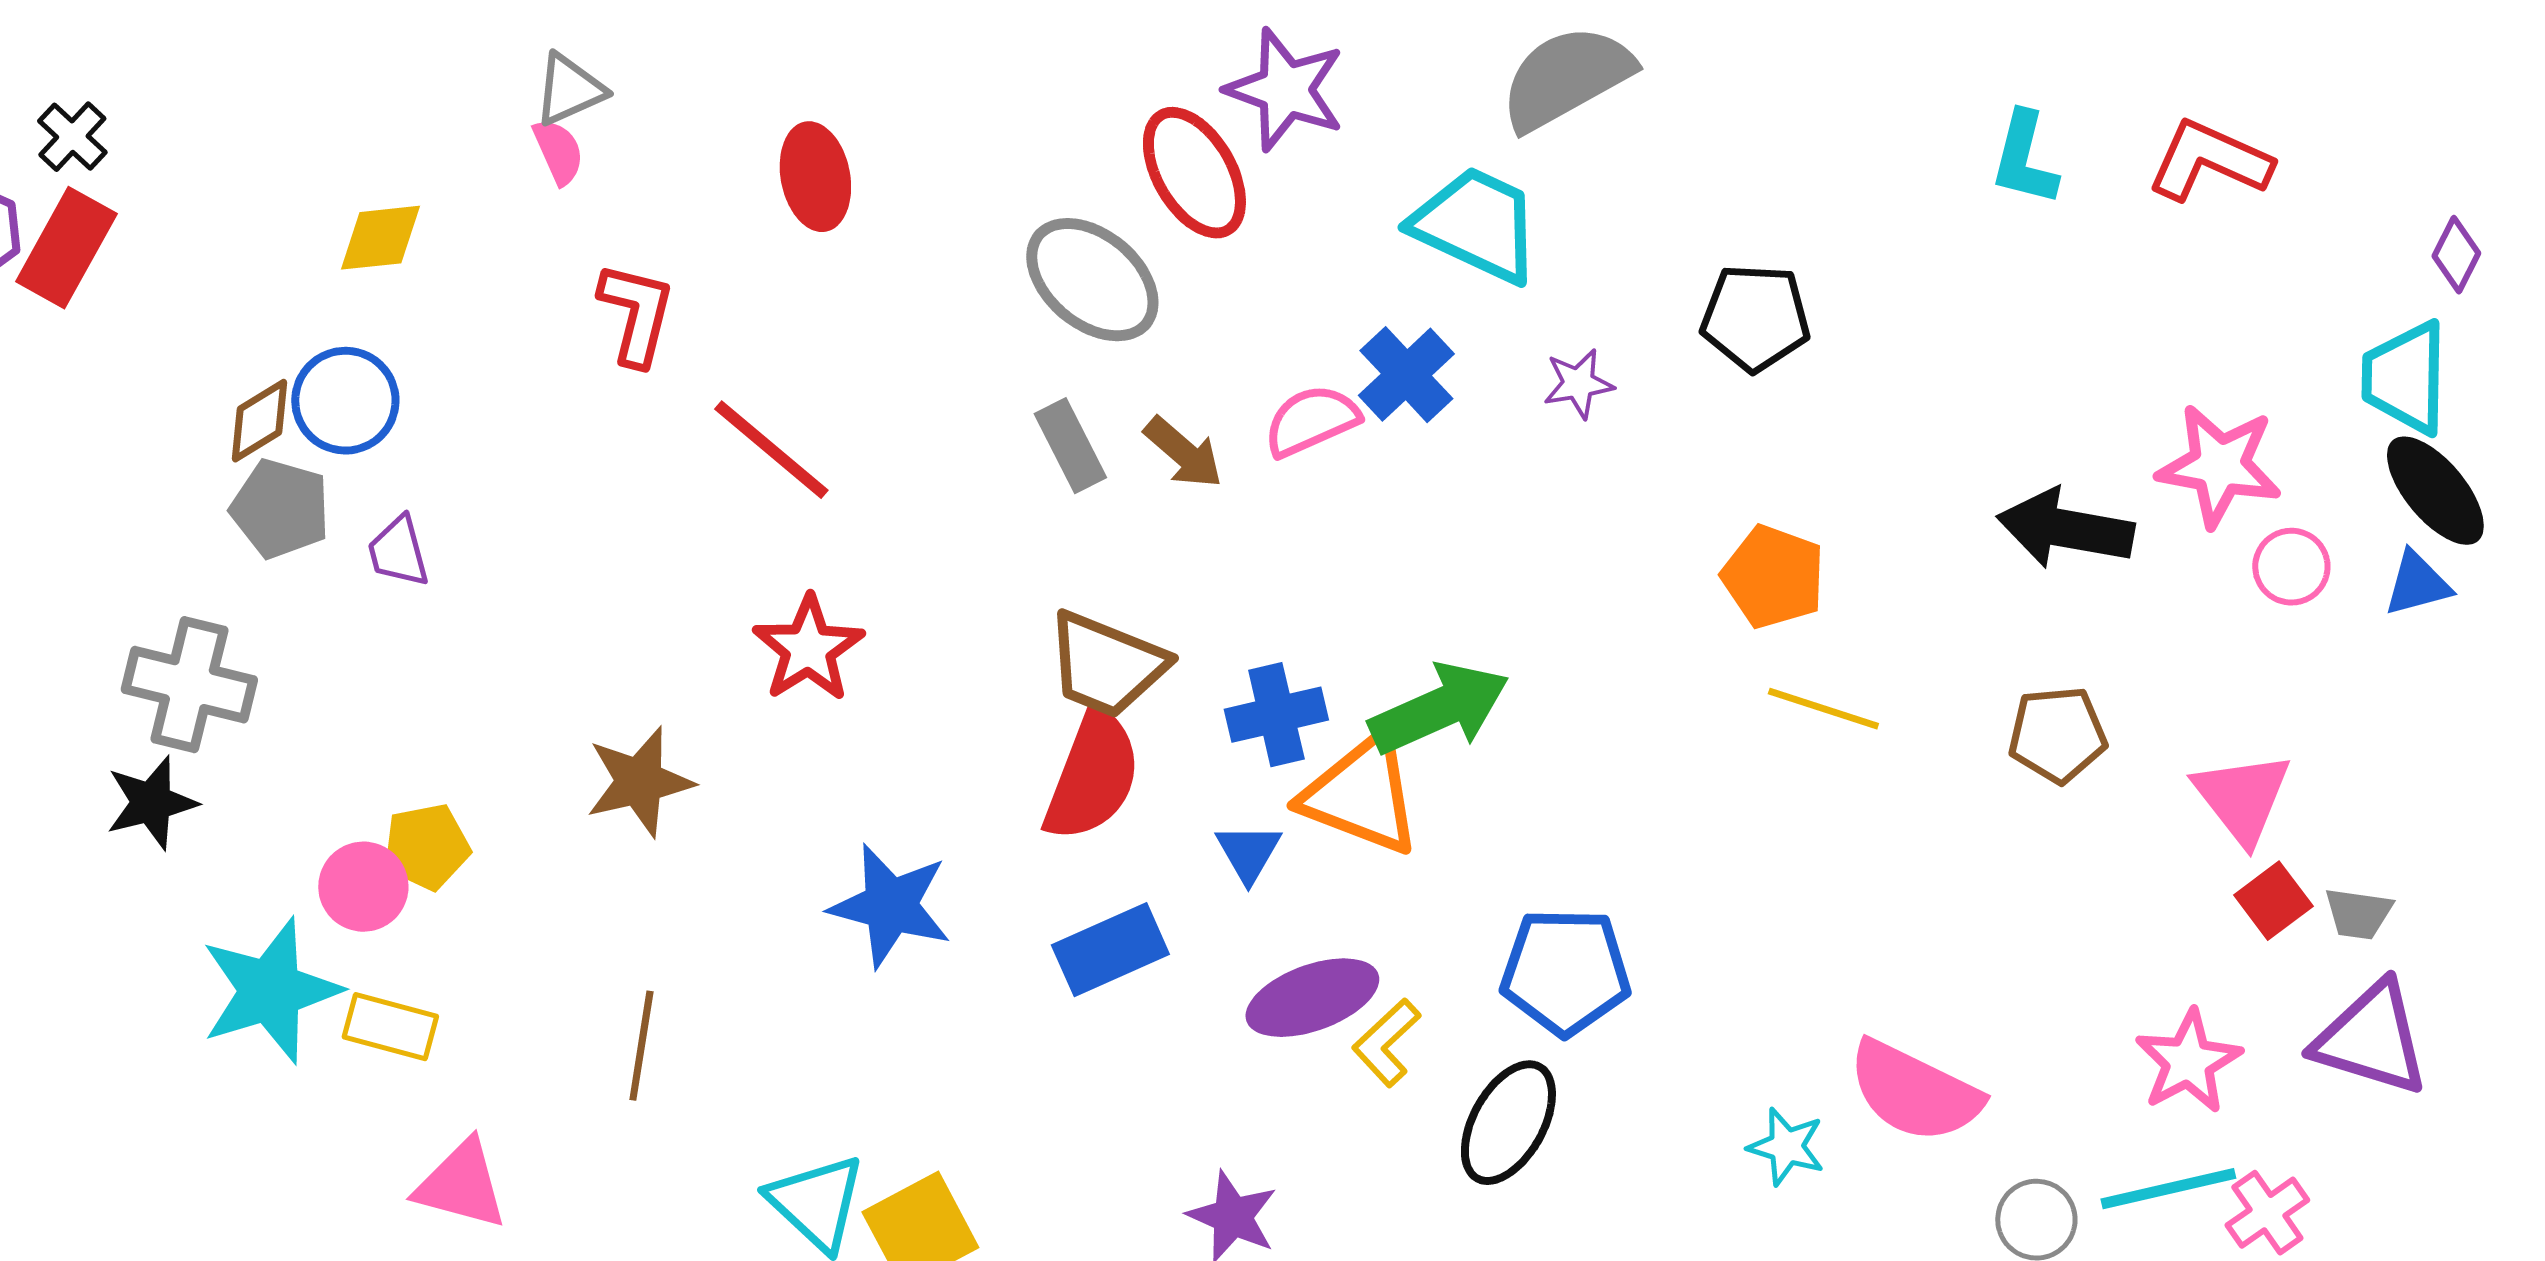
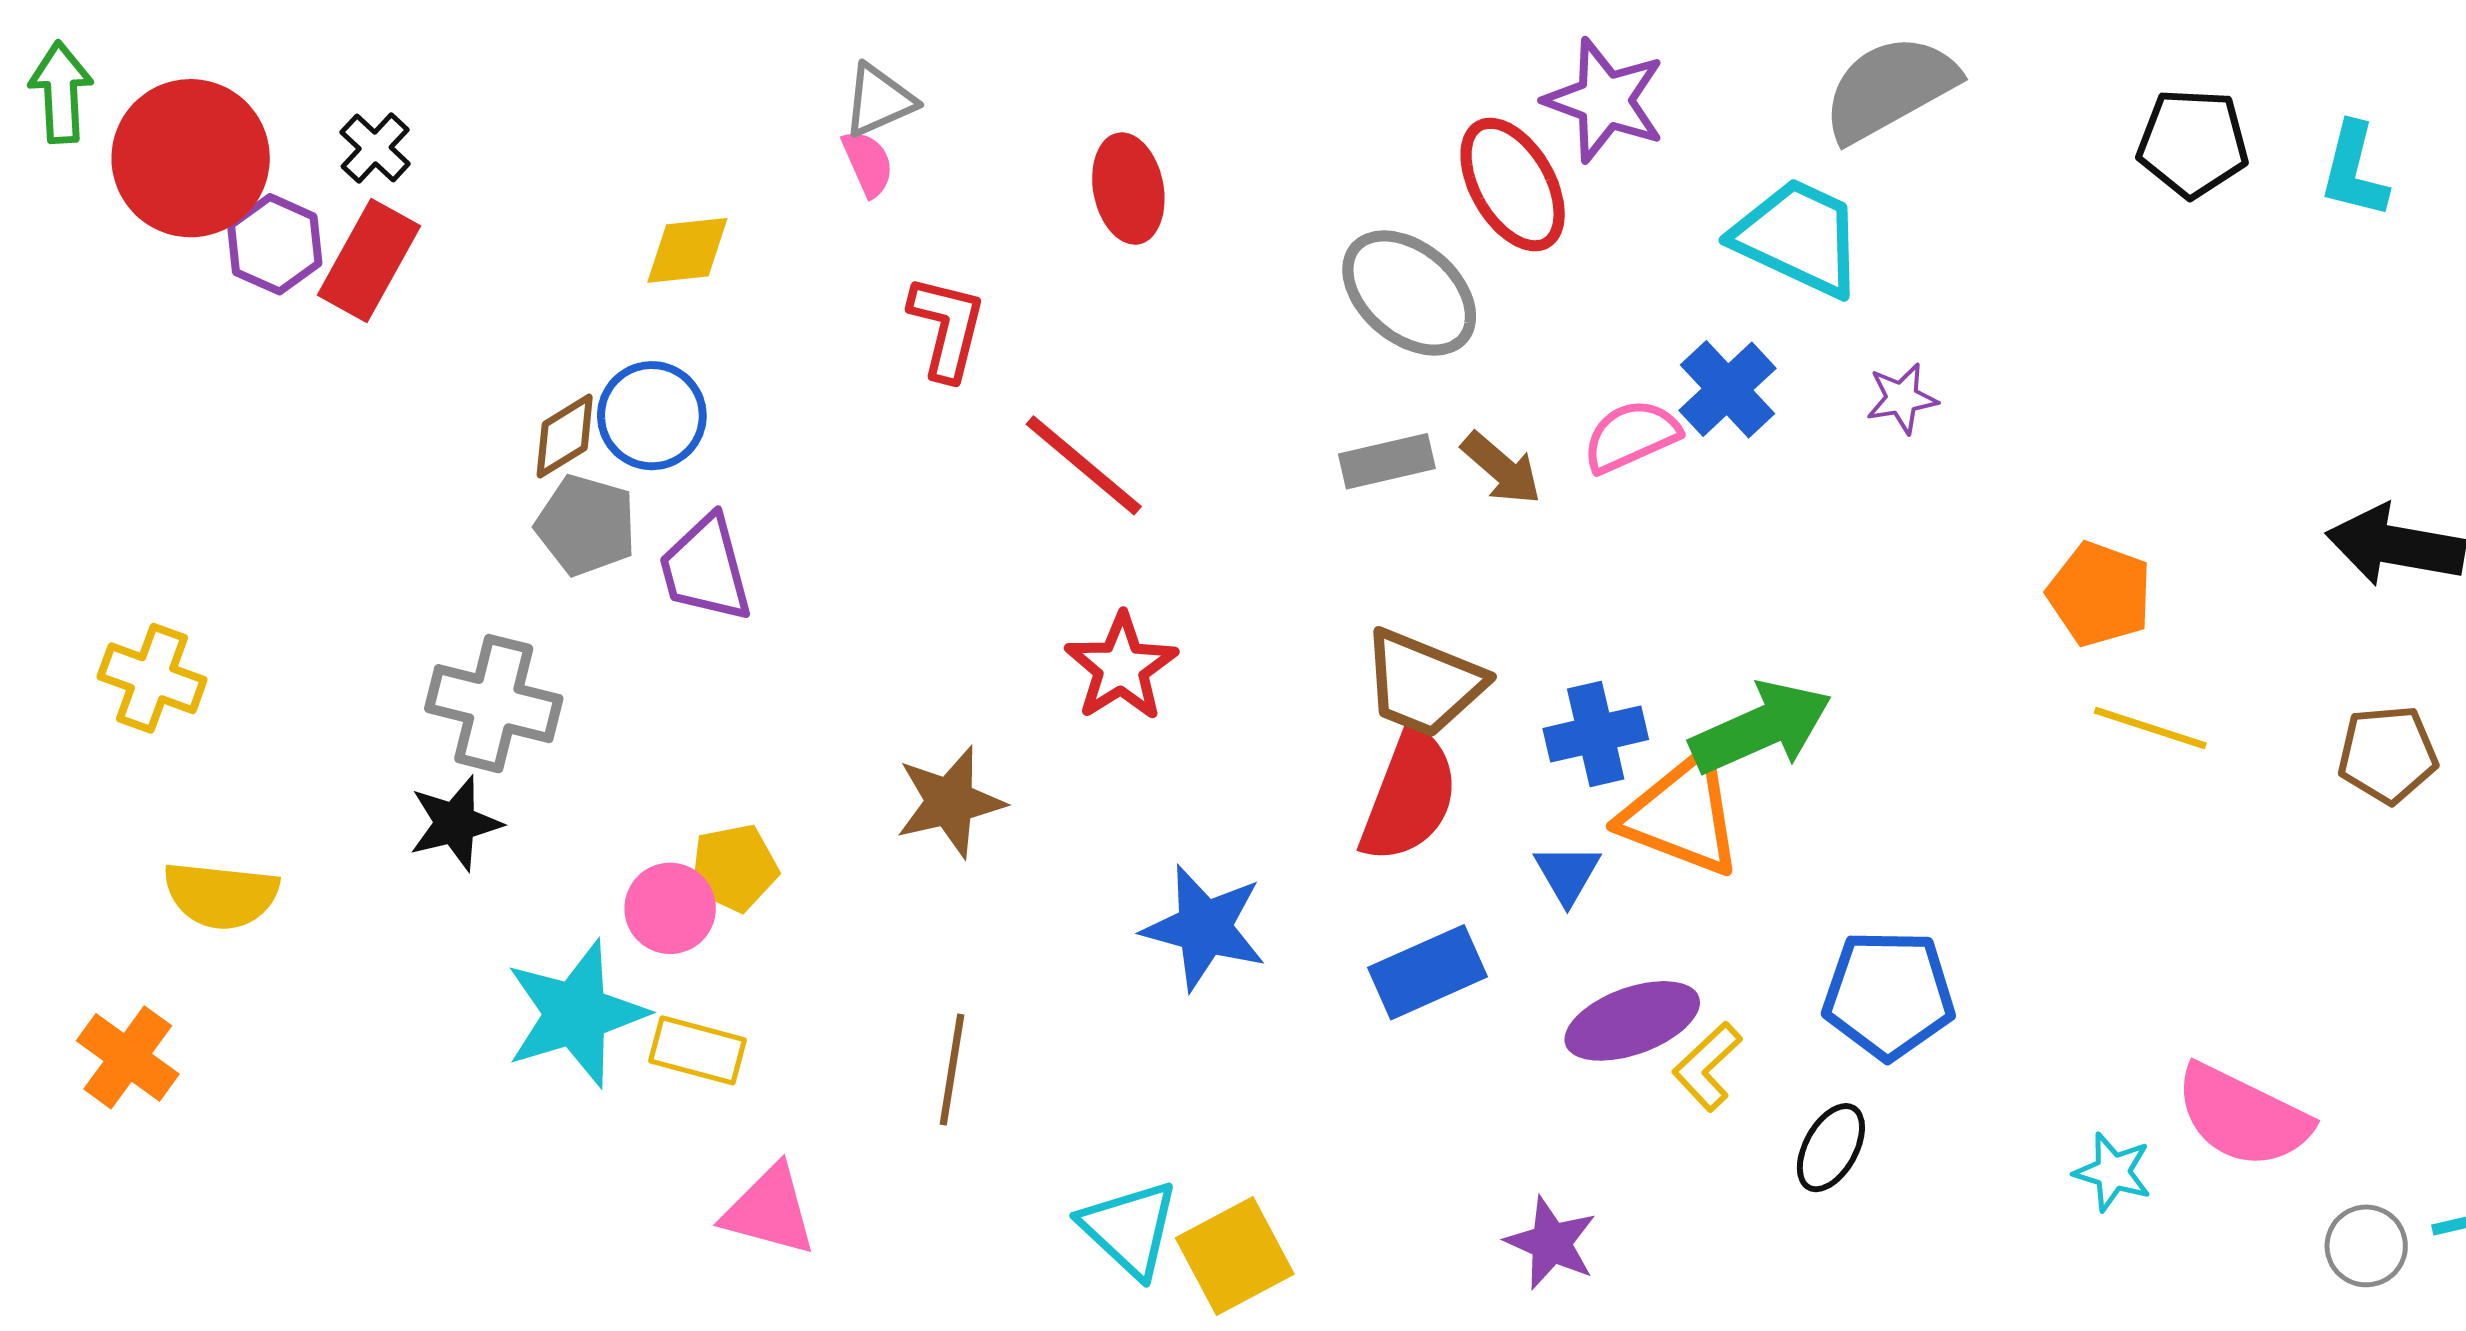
black pentagon: (1755, 318) -> (2193, 143), moved
gray rectangle: (1070, 446) -> (1387, 461), turned -76
purple trapezoid: (398, 552) -> (706, 569), size x1.5
black ellipse: (1508, 1123) -> (1831, 1148), size x0.7

